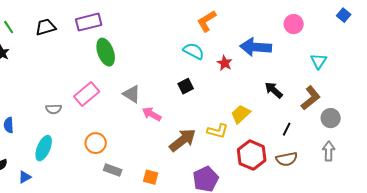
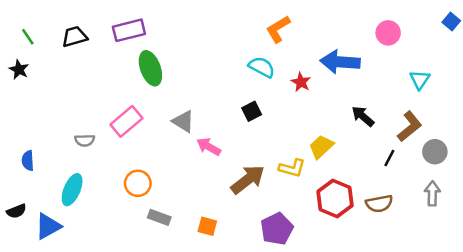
black line: (287, 129) -> (389, 158), moved
blue triangle: (25, 177) -> (48, 226), size x1.6

